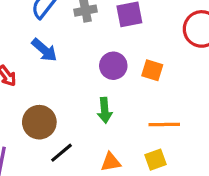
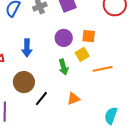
blue arrow: (44, 50) -> (27, 48), moved, turned 60
yellow square: (155, 160) -> (82, 54), moved

